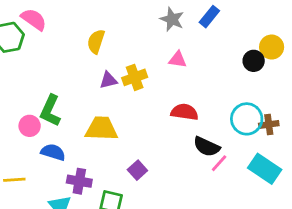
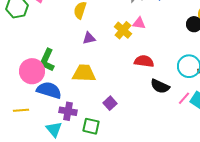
yellow cross: (135, 77) -> (123, 30), moved, turned -30
pink circle: (30, 126) -> (32, 71), size x1.6
blue semicircle: (53, 152) -> (49, 90), size x1.4
pink line: (219, 163) -> (184, 98), moved

